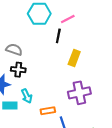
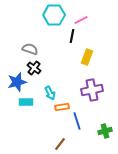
black cross: (18, 70) -> (34, 68), turned 32
cyan arrow: (27, 96) -> (50, 93), moved

